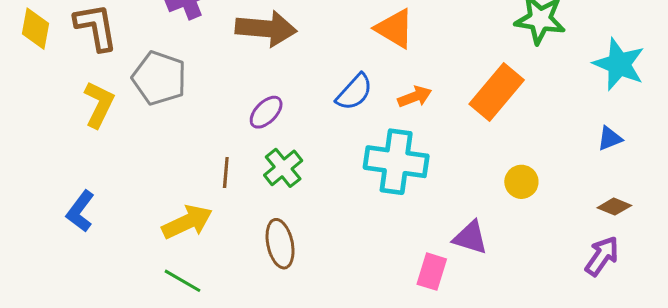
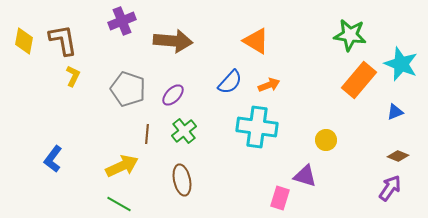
gray pentagon: (159, 78) -> (128, 89), moved
orange rectangle: (497, 92) -> (359, 80), moved
yellow L-shape: (99, 104) -> (73, 76), moved, size x0.7
yellow circle: (521, 182) -> (326, 140), moved

